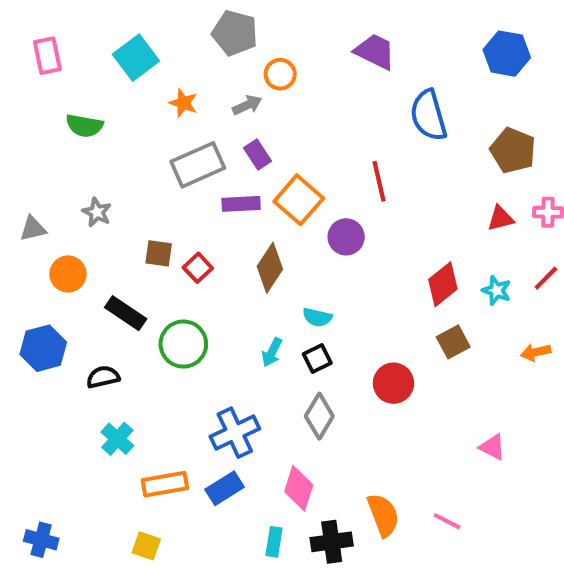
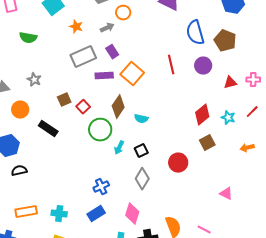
brown pentagon: (513, 150) -> (225, 41), moved
purple circle: (346, 237) -> (203, 66), moved
brown square: (159, 253) -> (64, 100), turned -32
cyan semicircle: (317, 317) -> (141, 119), moved
green circle: (183, 344) -> (100, 130), moved
black semicircle: (103, 377) -> (19, 171), moved
blue cross: (235, 433) -> (101, 187), size x0.7
cyan cross: (117, 439) -> (59, 214), moved, turned -35
orange rectangle: (165, 484) -> (26, 212), moved

